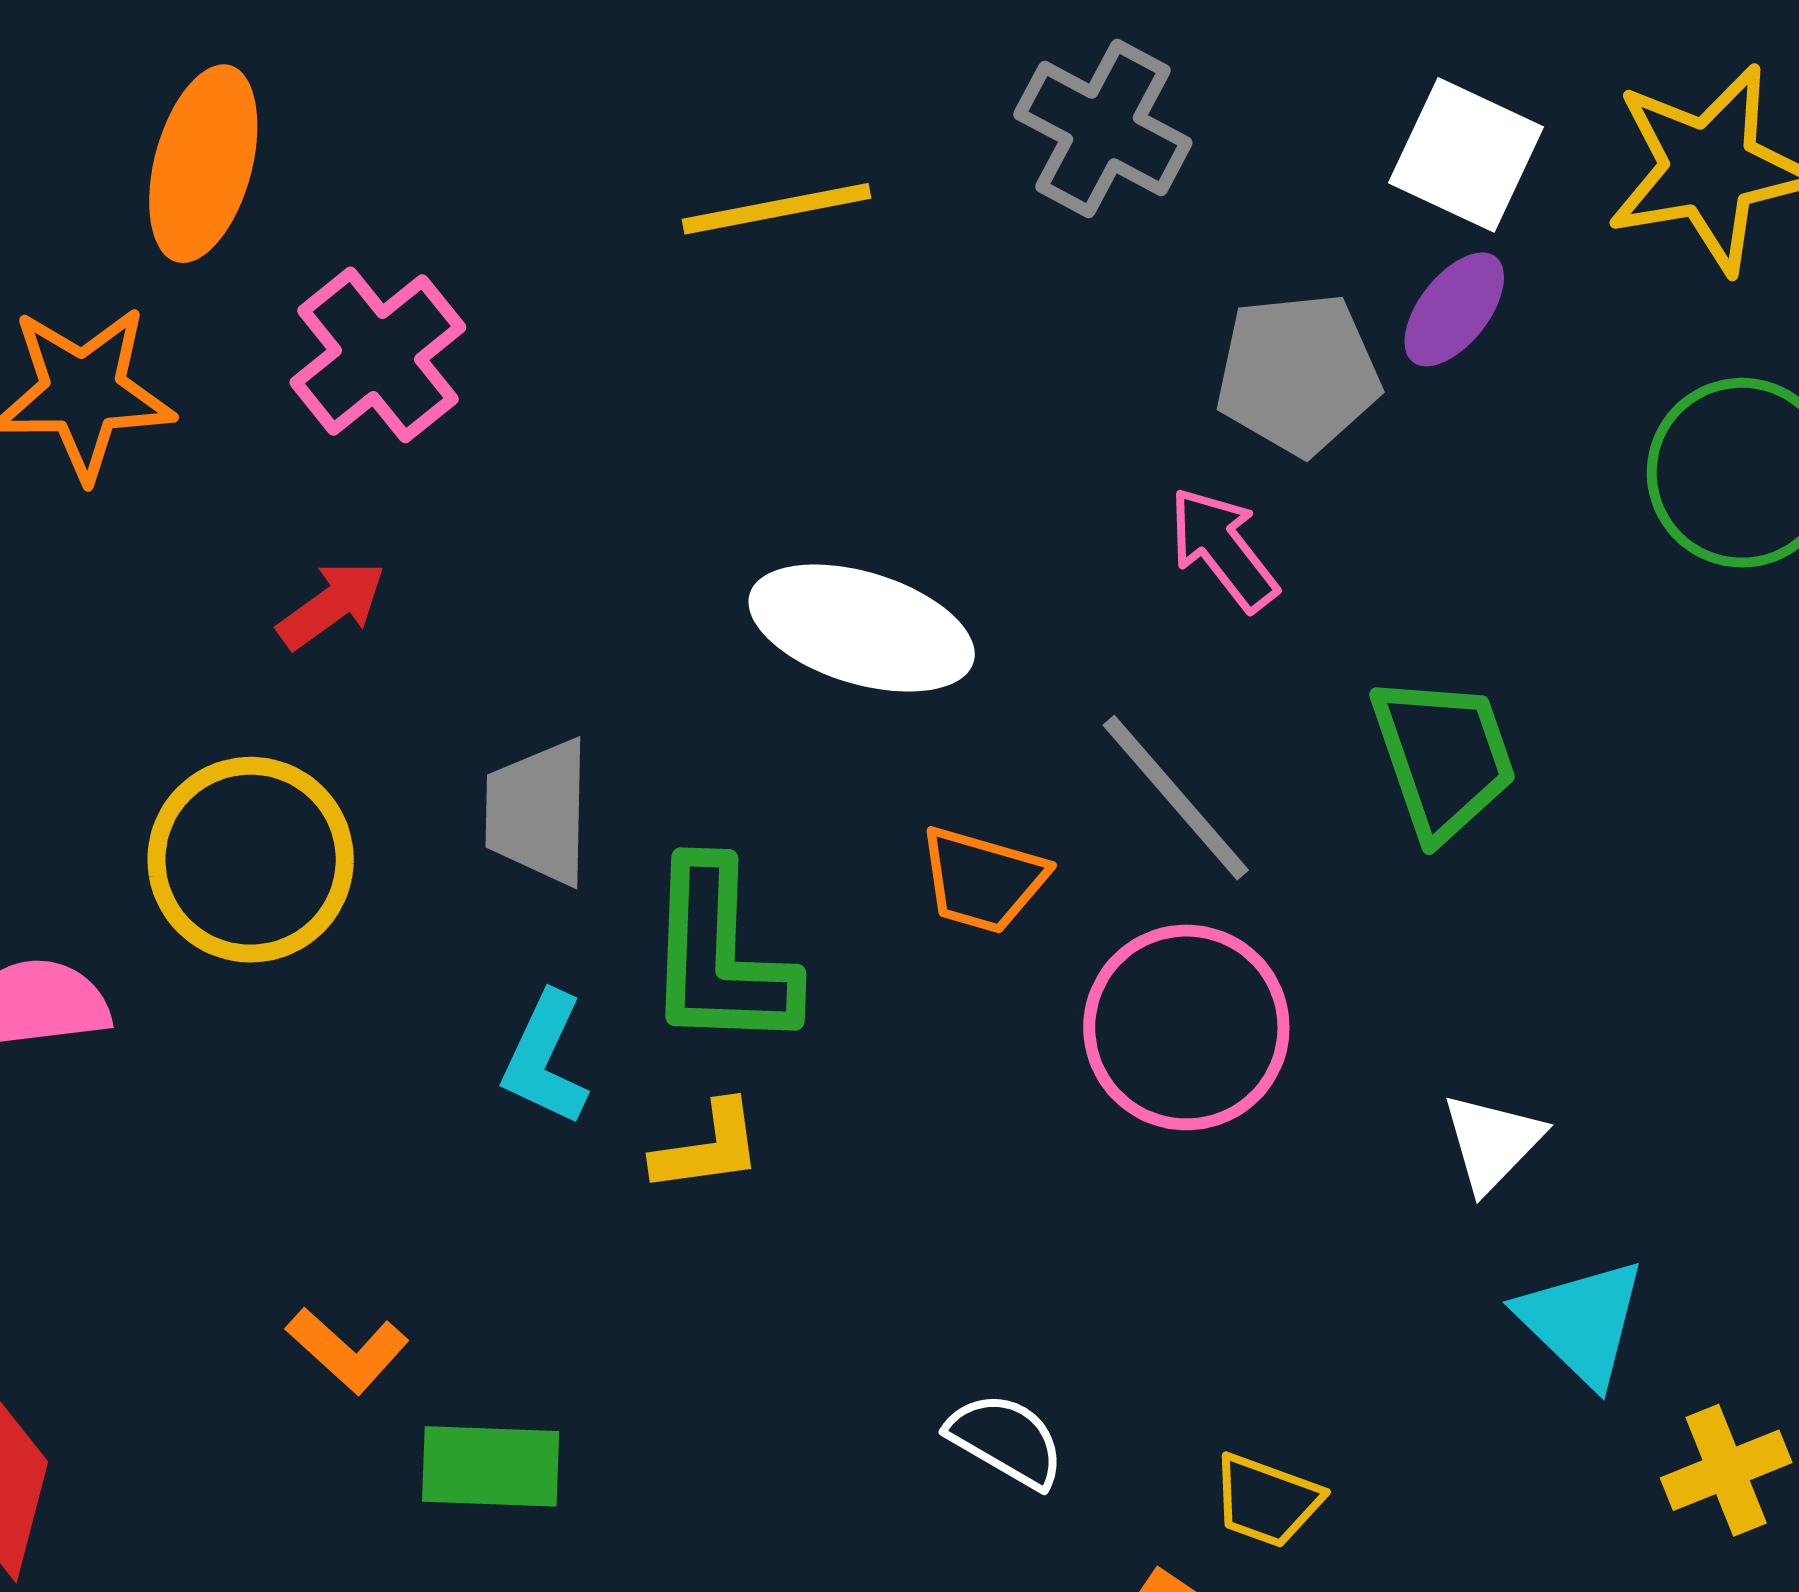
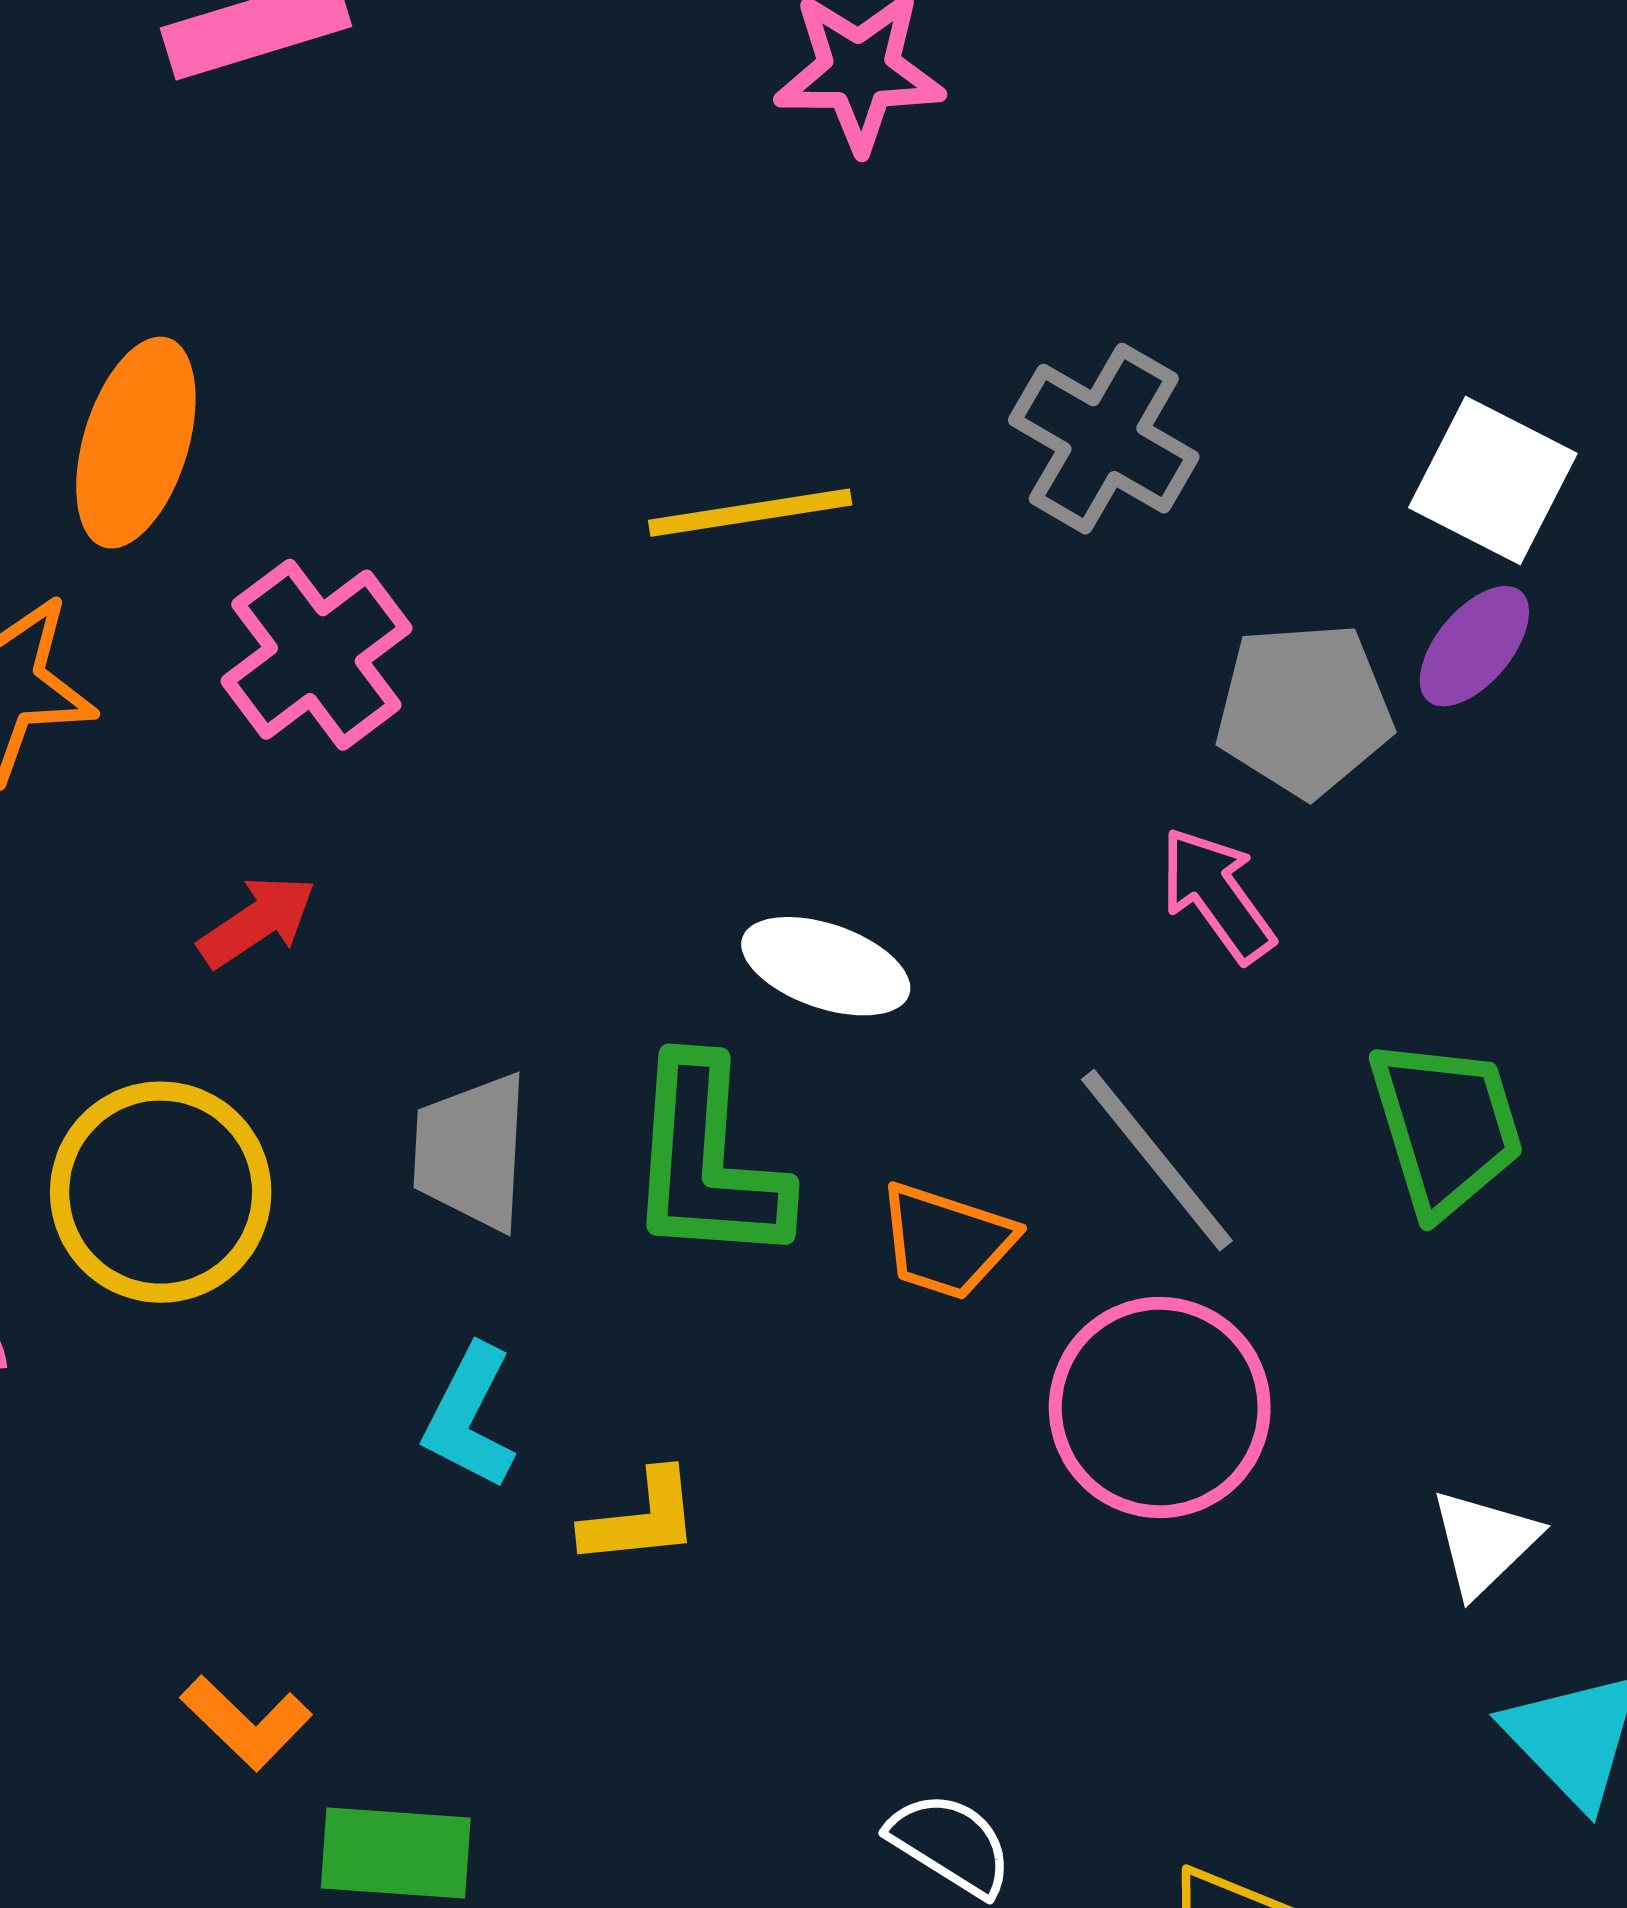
white ellipse: (862, 628) -> (826, 966), size x0.7
green L-shape: (720, 956) -> (707, 1162), moved

